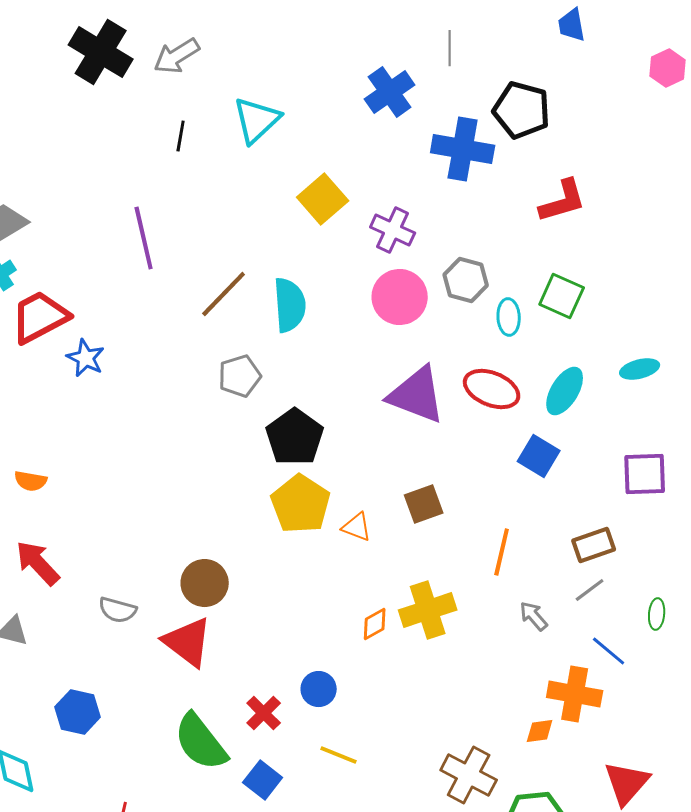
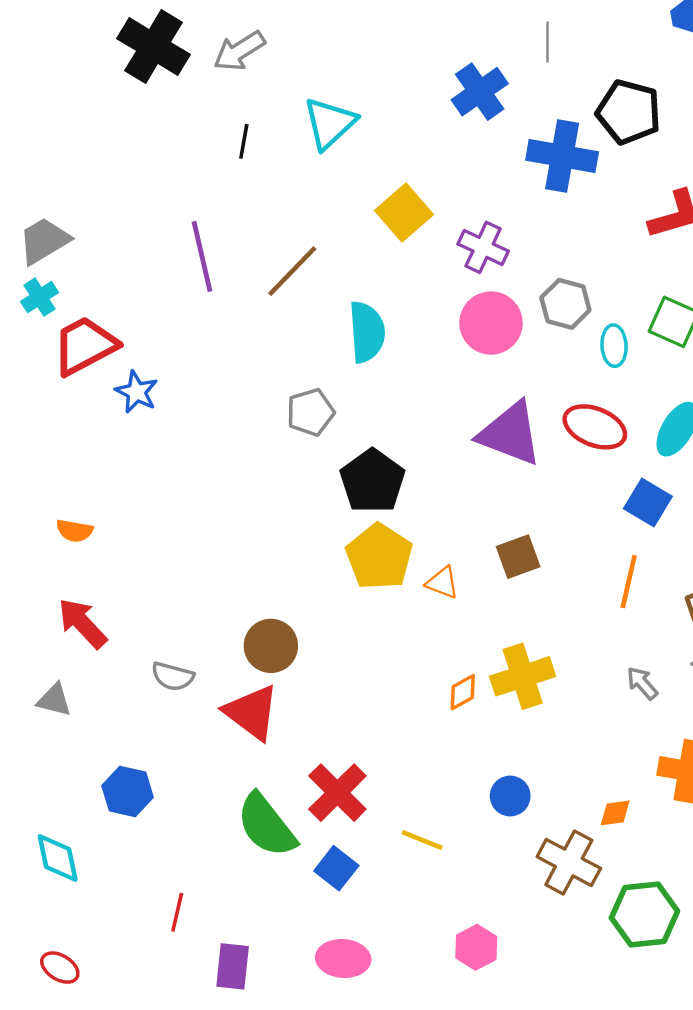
brown line: (224, 294) -> (292, 271), moved
orange line: (502, 552) -> (629, 582), moved
blue circle: (319, 689) -> (510, 796), moved
red cross: (264, 713) -> (337, 793), size x1.5
orange diamond: (540, 731) -> (615, 813), moved

